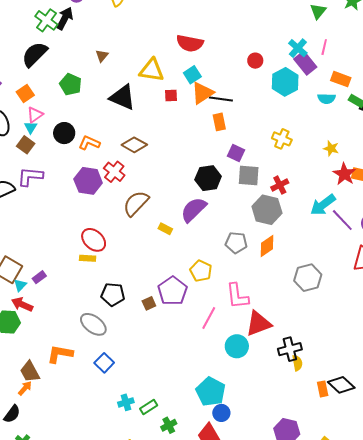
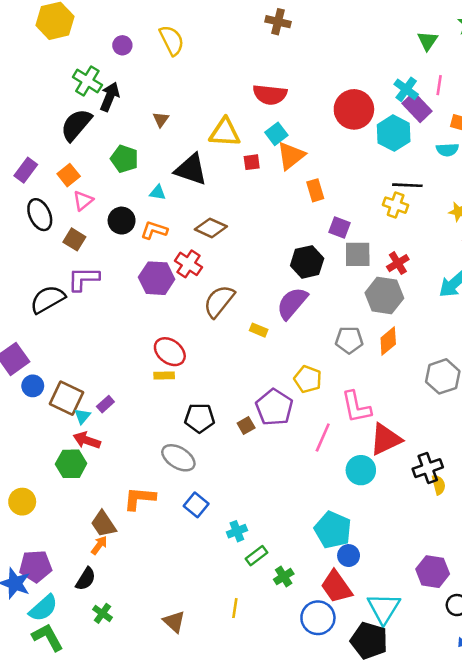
black arrow: (65, 18) -> (110, 97), moved
red circle: (255, 61) -> (354, 109), size x2.0
black line: (221, 99) -> (407, 185), moved
cyan triangle: (31, 127) -> (158, 192), moved, turned -48
cyan cross: (126, 402) -> (237, 531), moved

